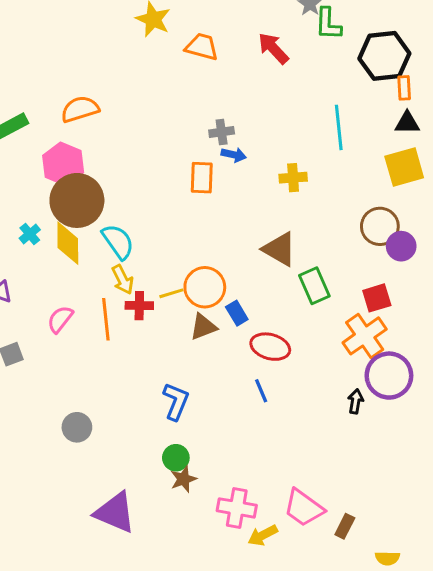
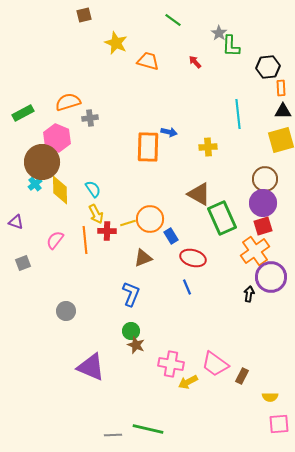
red arrow: (273, 48) -> (195, 62), size x0.6
black hexagon: (384, 56) -> (268, 67), size x0.7
gray cross: (222, 132) -> (90, 118), moved
orange rectangle: (202, 178) -> (148, 147), size x1.4
brown circle: (77, 200) -> (42, 162), moved
cyan semicircle: (118, 242) -> (93, 189), size x0.7
purple circle: (401, 246) -> (263, 203), moved, size x1.4
green rectangle: (314, 286) -> (222, 218), size x1.4
brown triangle: (203, 327) -> (143, 258), moved
brown star: (183, 479) -> (136, 345), turned -30

